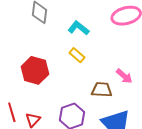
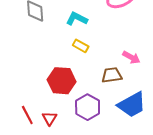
red hexagon: (35, 70) -> (62, 81), moved

